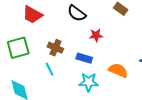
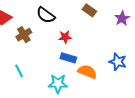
brown cross: (55, 48) -> (24, 35), moved, turned 35
blue rectangle: (84, 58) -> (68, 58), moved

